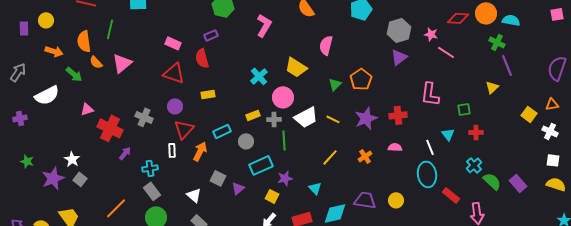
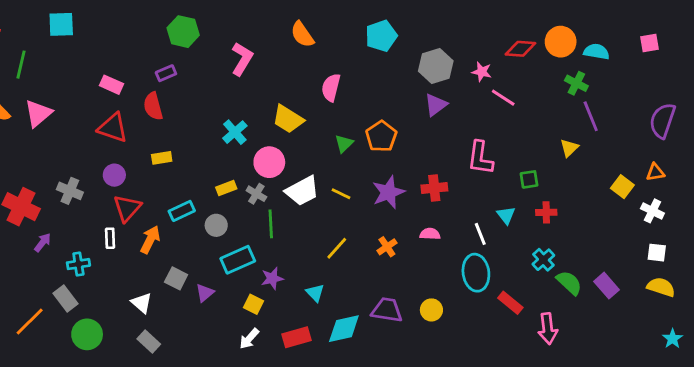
pink square: (557, 14) -> (650, 43), moved
gray cross: (274, 119) -> (256, 194), turned 32
gray rectangle: (152, 191) -> (66, 298), moved

